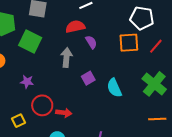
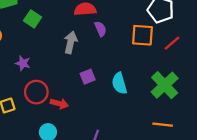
green square: (30, 41) -> (33, 19), size x0.7
purple square: (88, 78) -> (88, 77), moved

